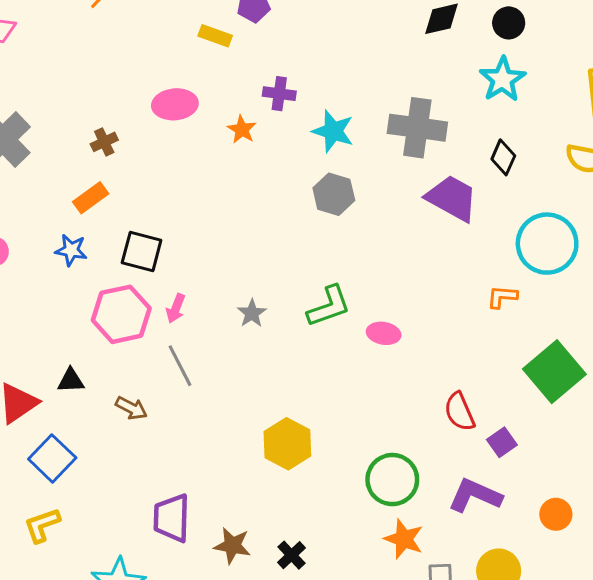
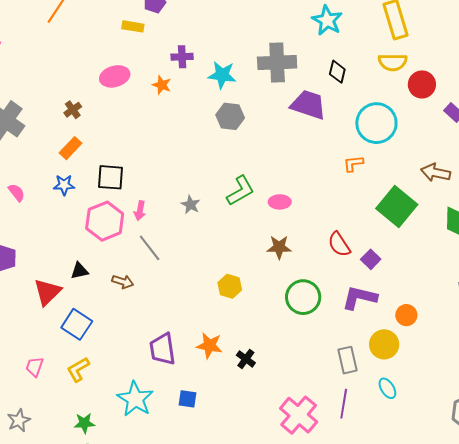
yellow hexagon: (287, 444) -> (230, 286), size x0.7
orange circle: (556, 514) -> (406, 315), moved
orange star: (404, 539) -> (209, 345), moved
brown star: (232, 546) -> (279, 247), moved

